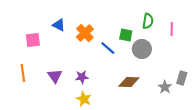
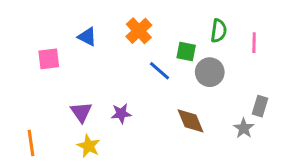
orange cross: (85, 33) -> (139, 31), moved
orange line: (23, 73) -> (31, 143), moved
gray rectangle: (182, 78) -> (260, 106), moved
brown diamond: (129, 82) -> (191, 121), turned 65
yellow star: (84, 99) -> (89, 146), moved

